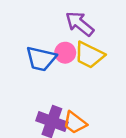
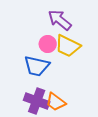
blue trapezoid: (41, 59) -> (37, 66), moved

